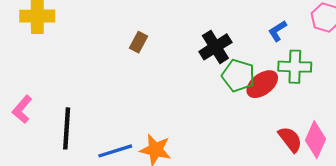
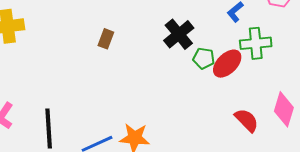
green pentagon: (238, 76) -> (204, 58), size x0.7
red semicircle: (290, 139) -> (247, 120), moved

